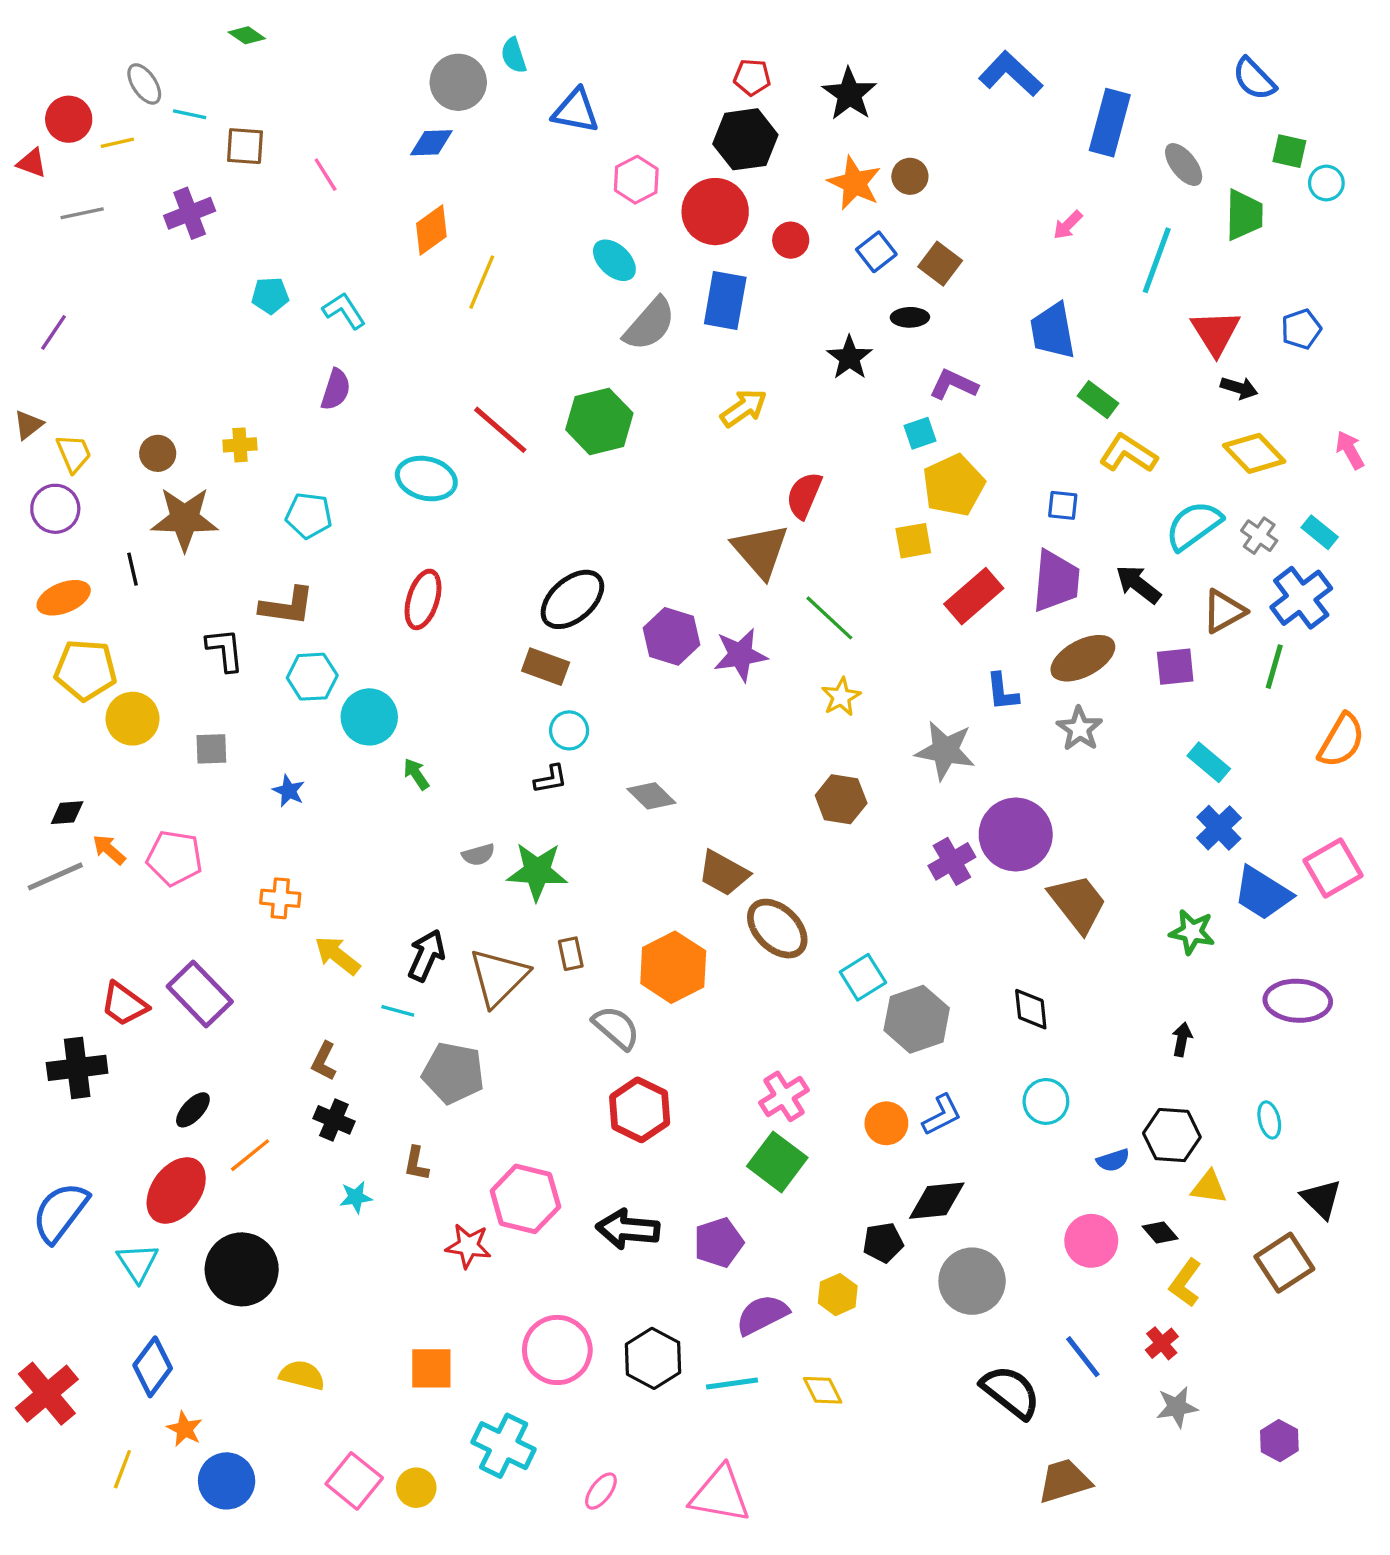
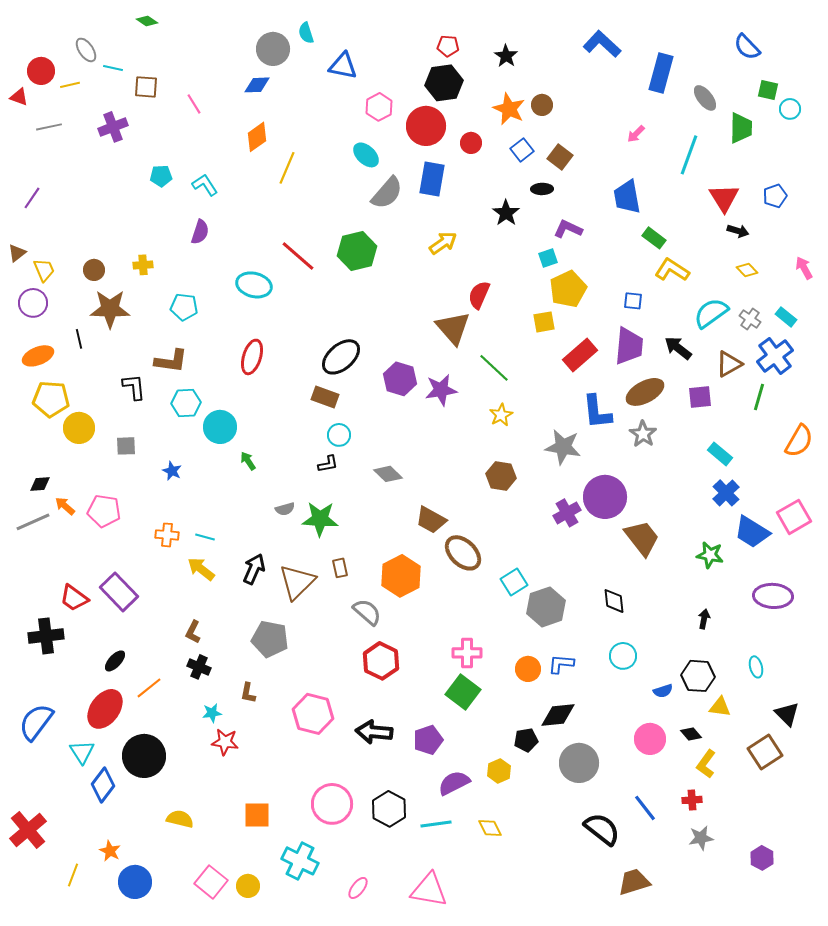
black star: (849, 94) -> (506, 56), size x0.7
yellow diamond: (1254, 453) -> (747, 270), size x0.6
blue L-shape: (1002, 692) -> (597, 412), size x1.5
cyan line: (398, 1011) -> (205, 537), moved
pink cross: (784, 1096) -> (467, 653), turned 32
blue L-shape: (942, 1115) -> (561, 664), turned -148
red star: (468, 1246) -> (225, 742), moved
red cross: (1162, 1343) -> (692, 800), turned 36
blue diamond: (153, 1367) -> (103, 785), moved

